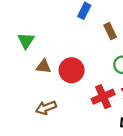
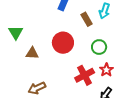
red circle: (72, 70) -> (63, 43), moved

